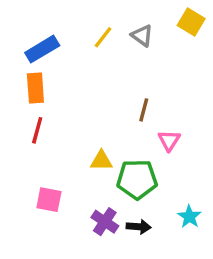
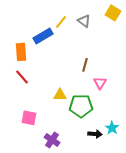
blue rectangle: (42, 49) -> (43, 36), moved
red line: (37, 130) -> (22, 77), turned -56
purple cross: (105, 222) -> (52, 140), moved
black arrow: (139, 227) -> (95, 134), moved

